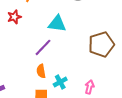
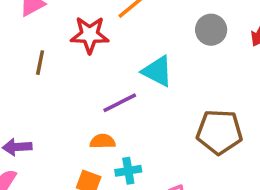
red star: (14, 17) -> (90, 35), size x1.5
orange semicircle: (41, 71) -> (103, 141), turned 80

